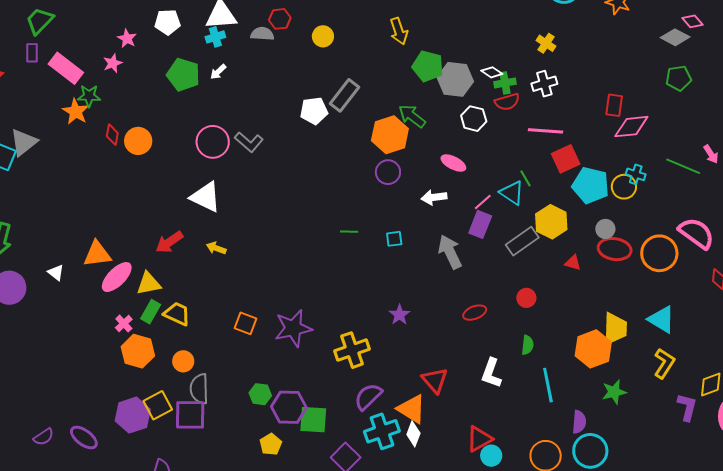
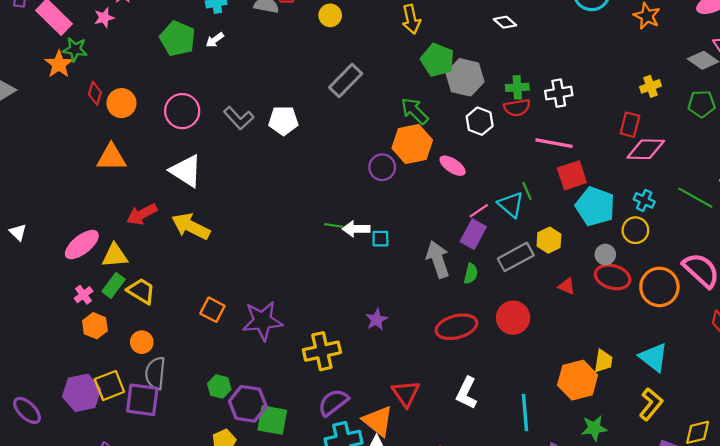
yellow cross: (546, 43) -> (651, 86), moved, turned 30
white diamond: (492, 72) -> (505, 22), moved
white pentagon: (314, 111) -> (283, 121), moved
orange hexagon: (390, 135) -> (412, 144), moved
pink circle: (213, 142) -> (182, 111), moved
yellow circle: (624, 187) -> (635, 230), moved
white arrow: (434, 197) -> (356, 229), moved
yellow hexagon: (551, 222) -> (549, 240), size x0.7
yellow arrow: (216, 248) -> (191, 226), size x1.8
orange triangle: (97, 254) -> (111, 157), moved
red circle: (526, 298) -> (513, 318), size x1.6
red ellipse: (475, 313) -> (456, 327), size x1.6
yellow trapezoid: (615, 328) -> (603, 361), size x0.7
green semicircle: (527, 345) -> (471, 274), moved
orange hexagon: (138, 351) -> (95, 326), size x0.7

